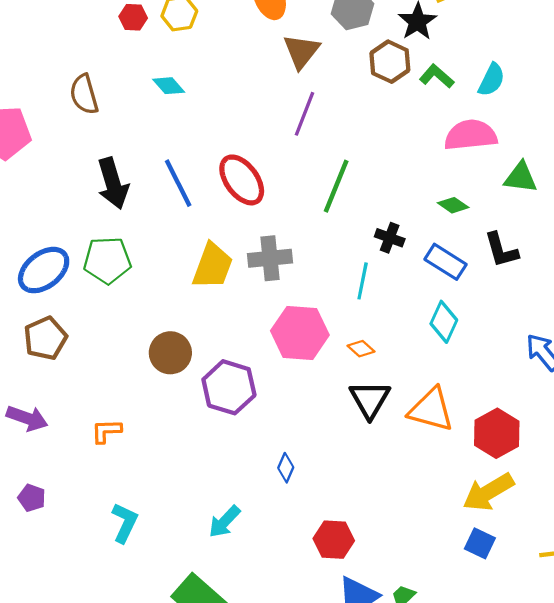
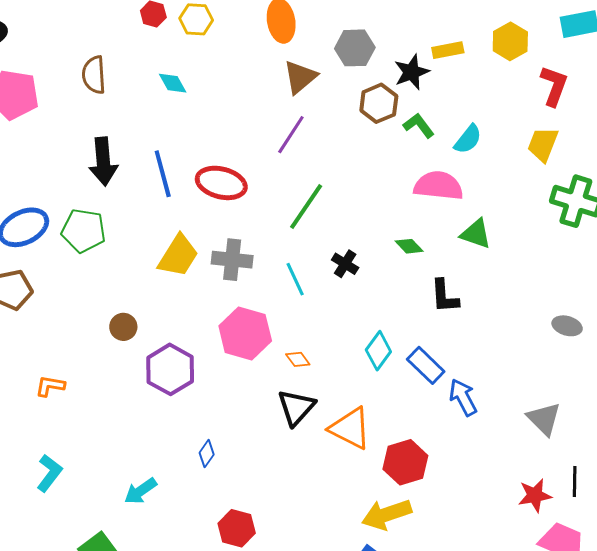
red ellipse: (242, 180) -> (221, 183), turned -51
blue rectangle: (445, 262) -> (426, 365), moved
cyan line: (363, 281) -> (295, 279), moved, turned -48
brown circle: (170, 353) -> (123, 327), size x0.7

